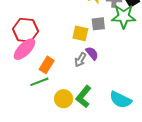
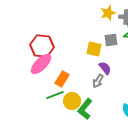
gray arrow: (80, 60) -> (98, 81), moved
green L-shape: (84, 97) -> (85, 109), moved
yellow circle: (64, 99) -> (72, 101), moved

